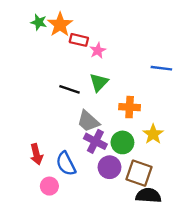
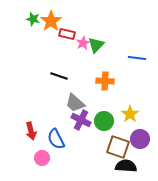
green triangle: (99, 82) -> (96, 45), moved
orange cross: (130, 107) -> (105, 81), moved
purple circle: (110, 167) -> (140, 139), moved

